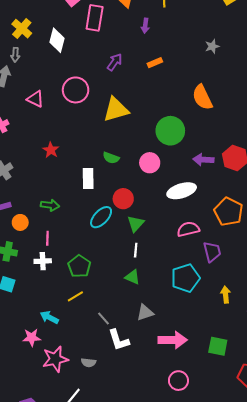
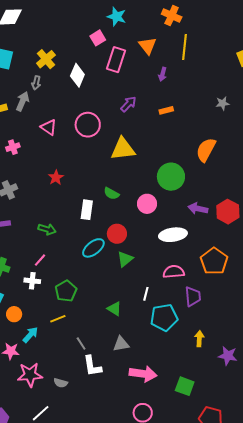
orange semicircle: (202, 97) -> (206, 150), turned 45
orange circle: (20, 222) -> (14, 314), moved
pink line: (47, 238) -> (40, 260), turned 32
white line: (136, 250) -> (146, 294), moved
cyan arrow: (49, 317) -> (30, 335), turned 96

